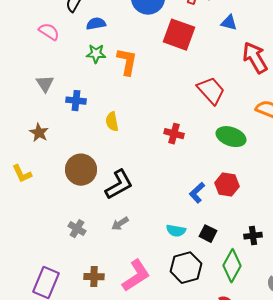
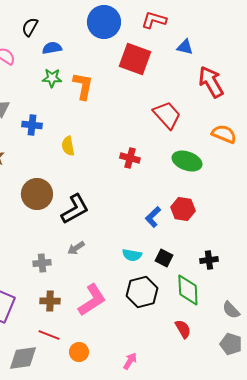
gray cross: (77, 229) -> (42, 263), moved, turned -36
green diamond: (232, 266) -> (188, 290), turned -32

